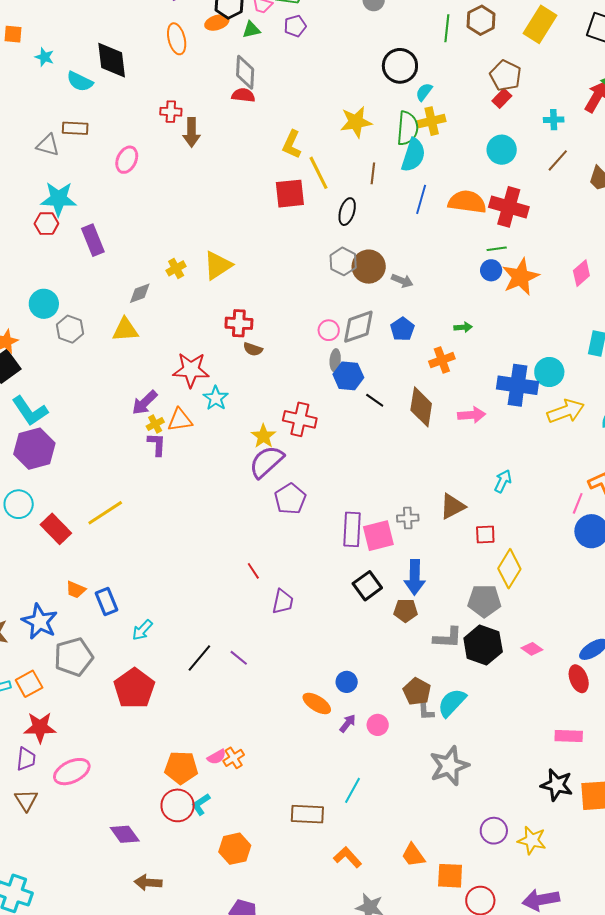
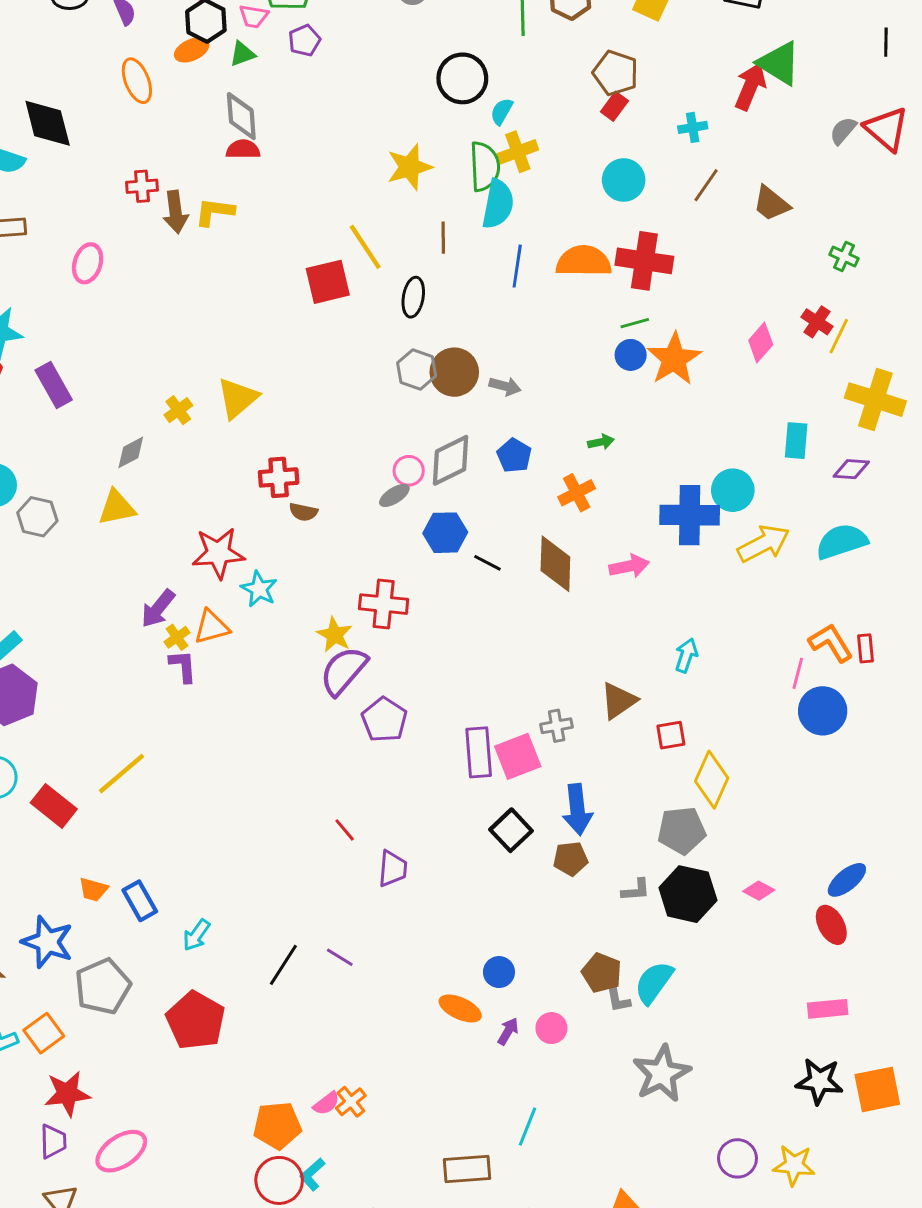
yellow L-shape: (292, 144) -> (214, 212), moved, turned 80
gray ellipse: (335, 360) -> (394, 495), moved, turned 60
gray L-shape: (448, 638) -> (636, 890), size x0.7

